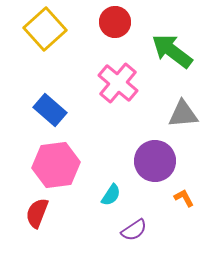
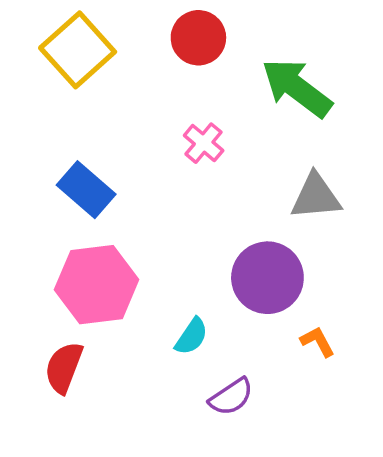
pink cross: (118, 83) -> (204, 143), size x0.6

